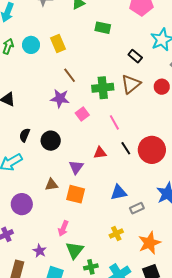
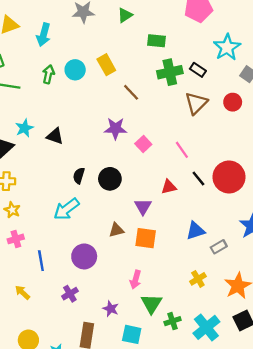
brown line: (70, 75) -> (131, 92), moved
green cross: (103, 88) -> (170, 72), moved

